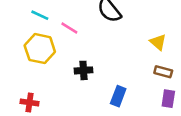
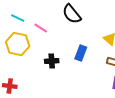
blue rectangle: (118, 96) -> (81, 53), moved

